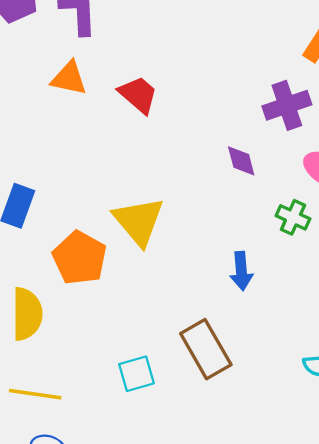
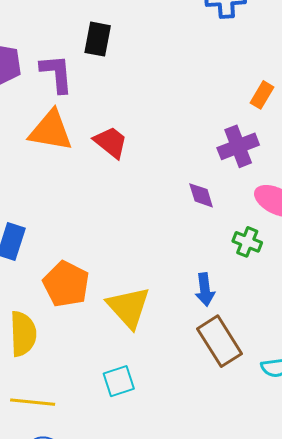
orange triangle: (69, 78) -> (51, 131), size x1.4
yellow triangle: (139, 221) -> (129, 307), moved
brown rectangle: (206, 349) -> (219, 341), moved

